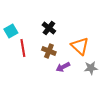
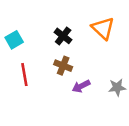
orange triangle: (80, 46) -> (103, 28), moved
red line: (23, 48) -> (24, 75), moved

